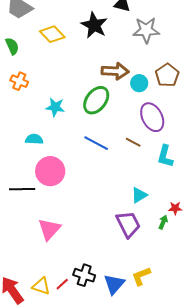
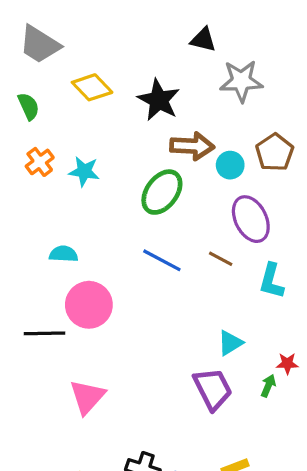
black star: (94, 25) -> (159, 100), moved
orange cross: (19, 81) -> (40, 162), turned 30
cyan star: (55, 107) -> (84, 171), moved

